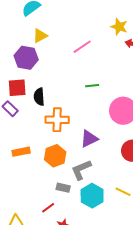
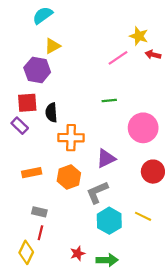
pink line: (82, 47) -> (118, 58), moved
gray rectangle: (63, 188) -> (39, 212), moved
red line: (48, 208) -> (40, 233), moved, turned -40

